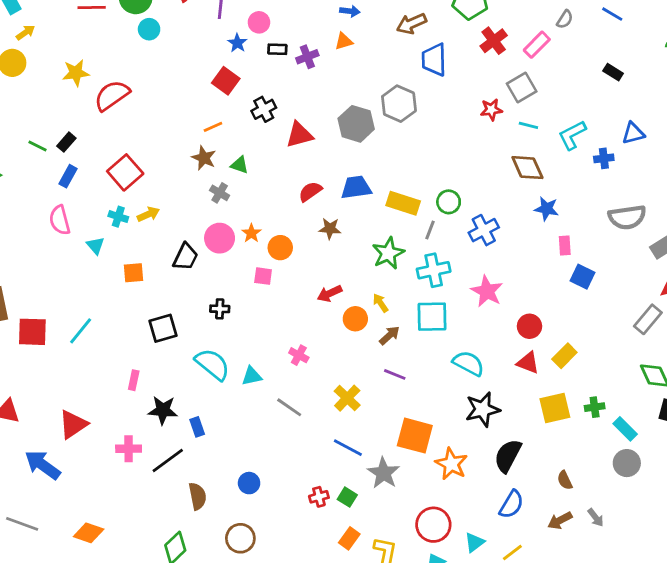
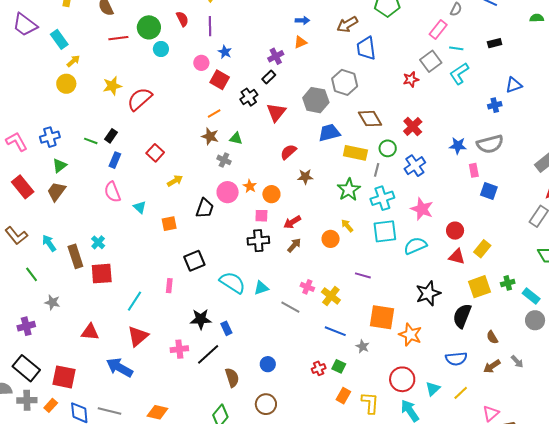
pink circle: (259, 22) -> (201, 63), moved
red cross: (494, 41) -> (413, 127), moved
black rectangle: (277, 49) -> (269, 77), moved, turned -40
black rectangle: (613, 72) -> (495, 43), turned -40
cyan line: (528, 125) -> (456, 48), moved
red triangle: (299, 135) -> (276, 112), turned -30
cyan L-shape: (572, 135) -> (459, 74), moved
brown diamond: (527, 168) -> (370, 119), moved
red square: (125, 172) -> (155, 153), size x0.7
blue trapezoid: (356, 187) -> (329, 133), moved
cyan cross: (118, 217) -> (98, 242), moved, turned 32
gray semicircle: (627, 217) -> (490, 144), moved
red arrow: (330, 294) -> (292, 222), moved
black cross: (220, 309) -> (258, 241), moved, size x1.5
cyan line: (81, 331) -> (134, 301), moved
brown arrow: (389, 335) -> (294, 245), moved
pink cross: (299, 355) -> (307, 287), moved
cyan semicircle: (469, 363) -> (415, 246), moved, turned -45
pink rectangle: (134, 380) -> (169, 286), moved
black semicircle: (508, 456) -> (462, 316), moved
gray star: (383, 473) -> (363, 346), size x0.6
blue semicircle: (511, 504) -> (456, 359), turned 60

